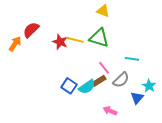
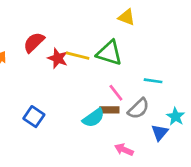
yellow triangle: (103, 11) -> (127, 17), moved
red semicircle: (31, 30) -> (34, 42), moved
brown rectangle: (99, 81) -> (109, 110), turned 32
blue square: (69, 86) -> (34, 117), moved

